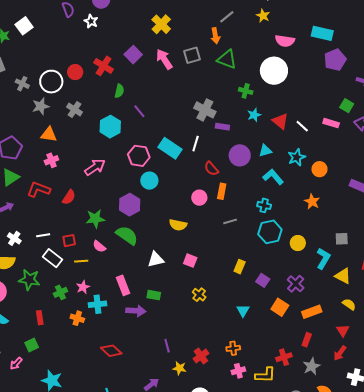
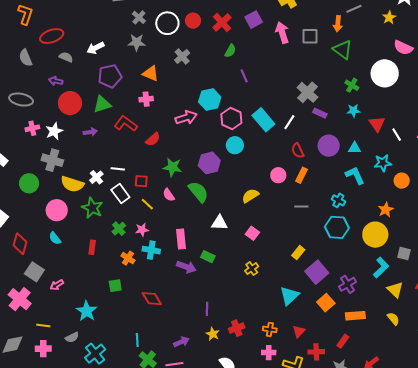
gray star: (41, 106) -> (137, 42), moved
cyan hexagon: (110, 127) -> (210, 99), moved
yellow semicircle: (178, 225) -> (250, 196), turned 120
white cross: (14, 238) -> (96, 177), moved
yellow circle: (298, 243) -> (375, 235), moved, size x1.6
yellow line: (81, 261) -> (147, 204), turned 32
purple square: (263, 280) -> (317, 272), size x1.6
green cross: (60, 292) -> (119, 229), turned -32
cyan triangle: (243, 311) -> (289, 296), size x1.5
red triangle: (343, 330) -> (299, 331), moved
green square: (32, 345) -> (115, 286), moved

